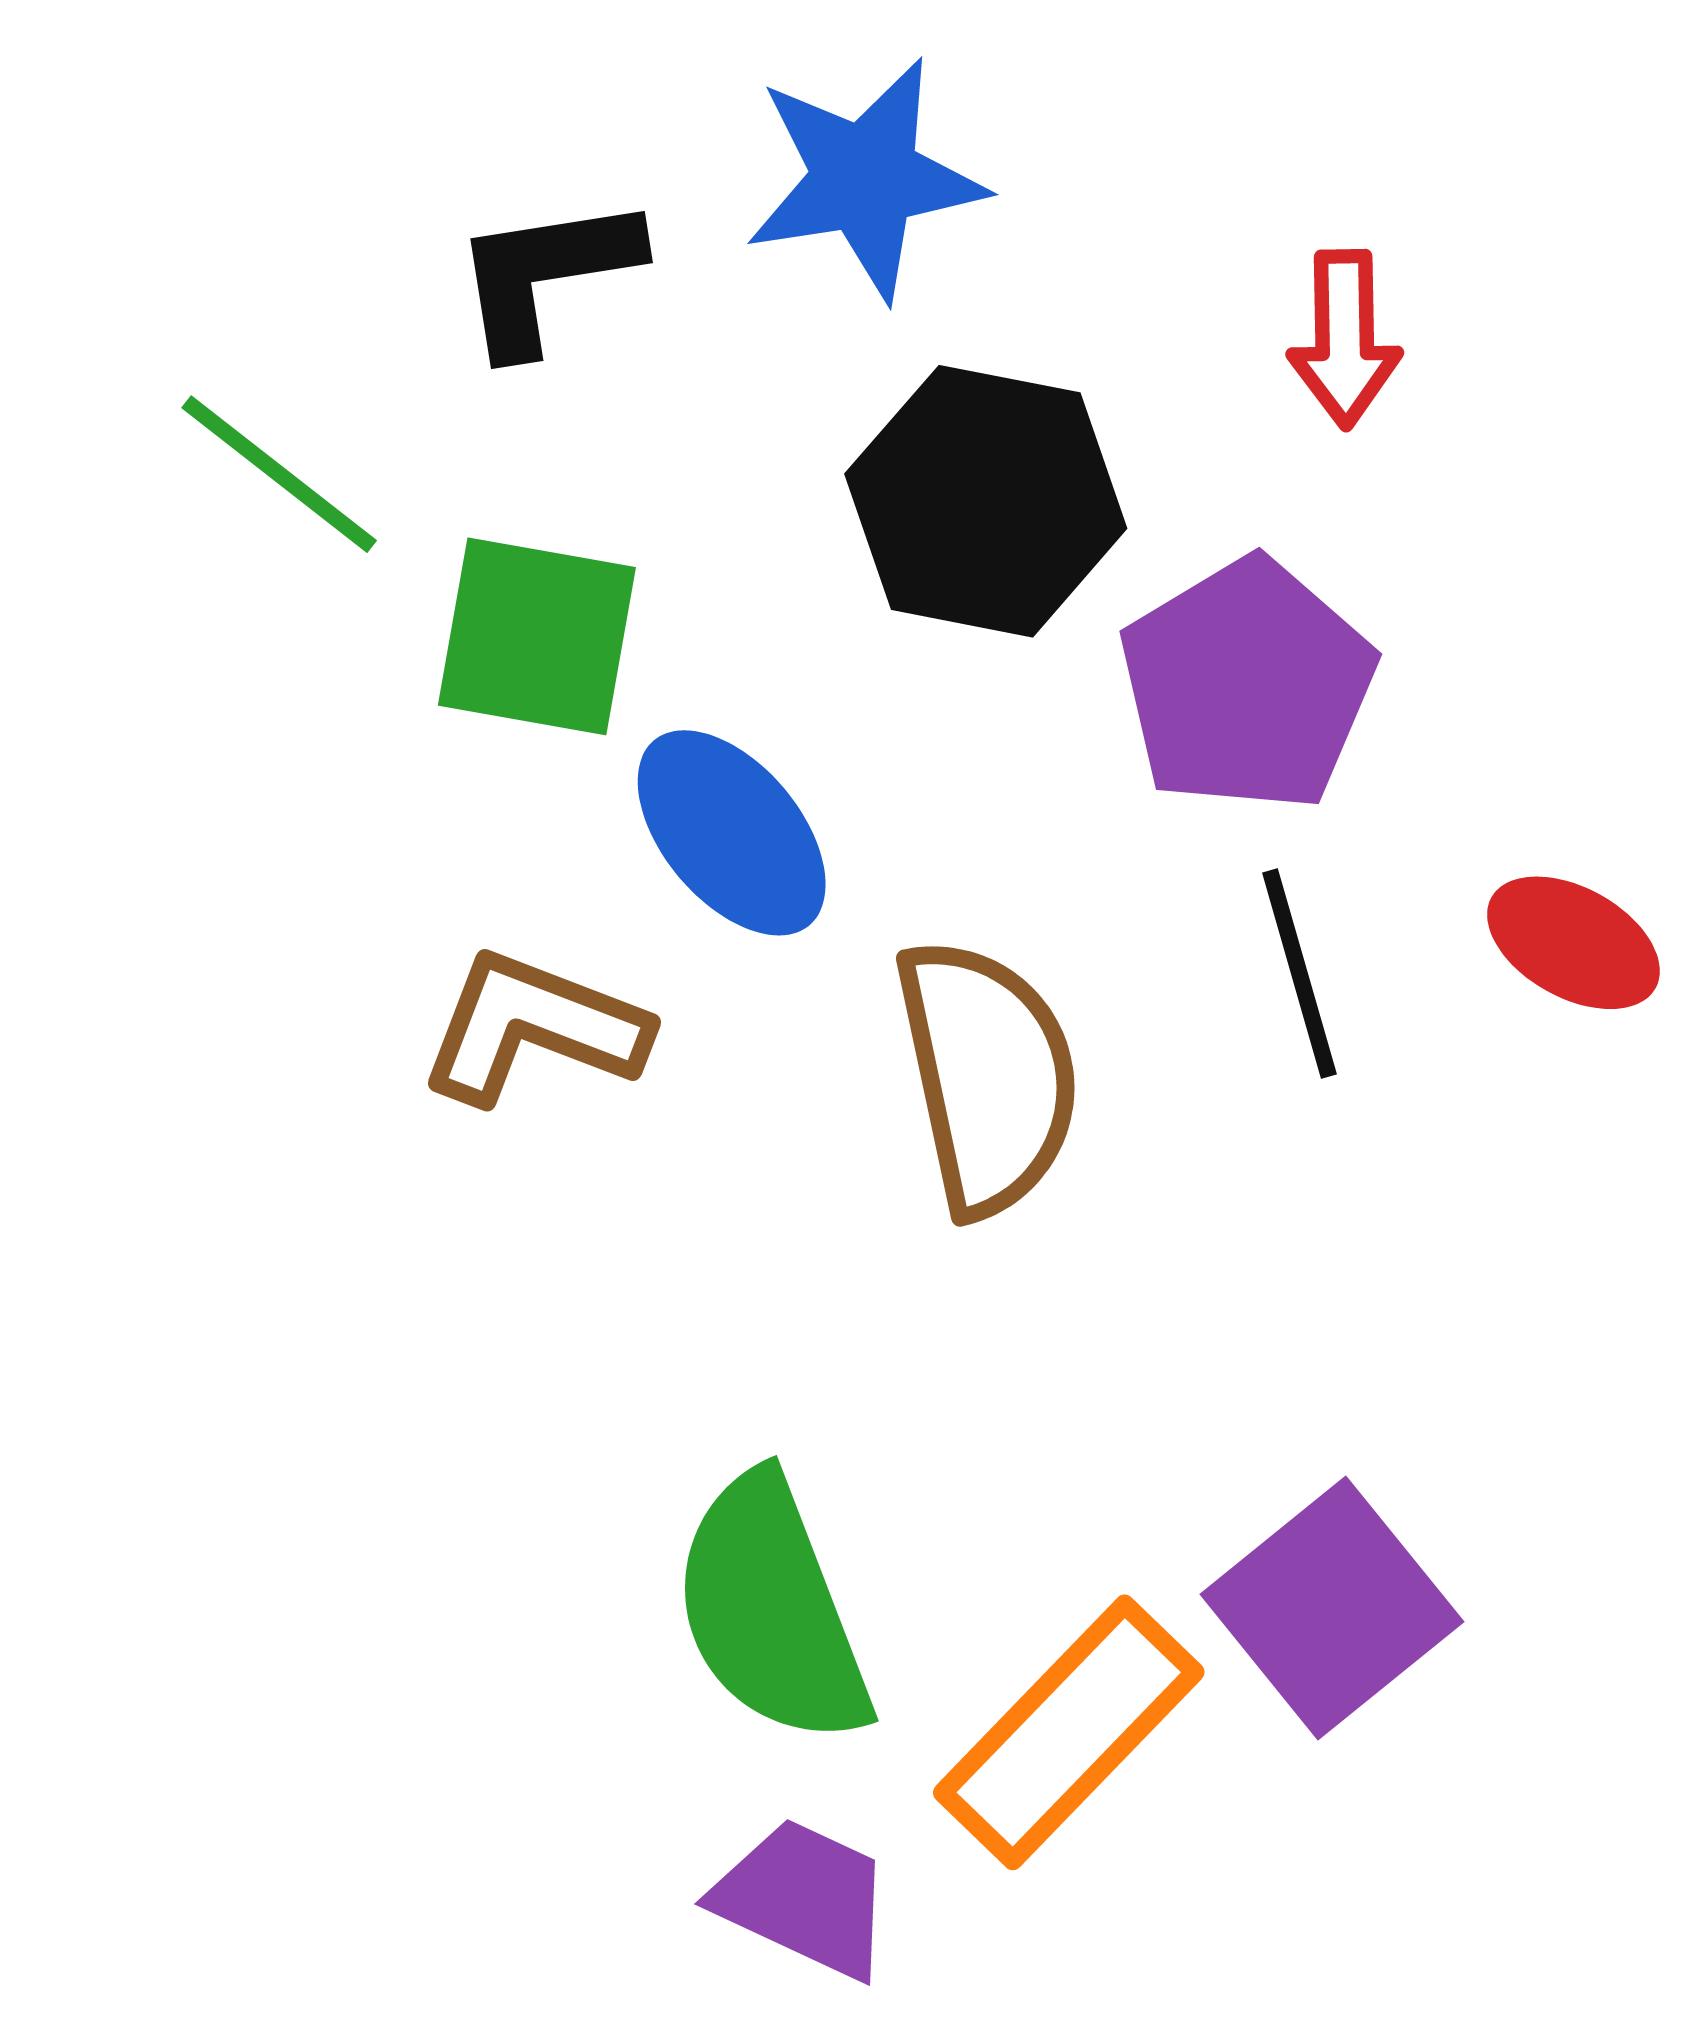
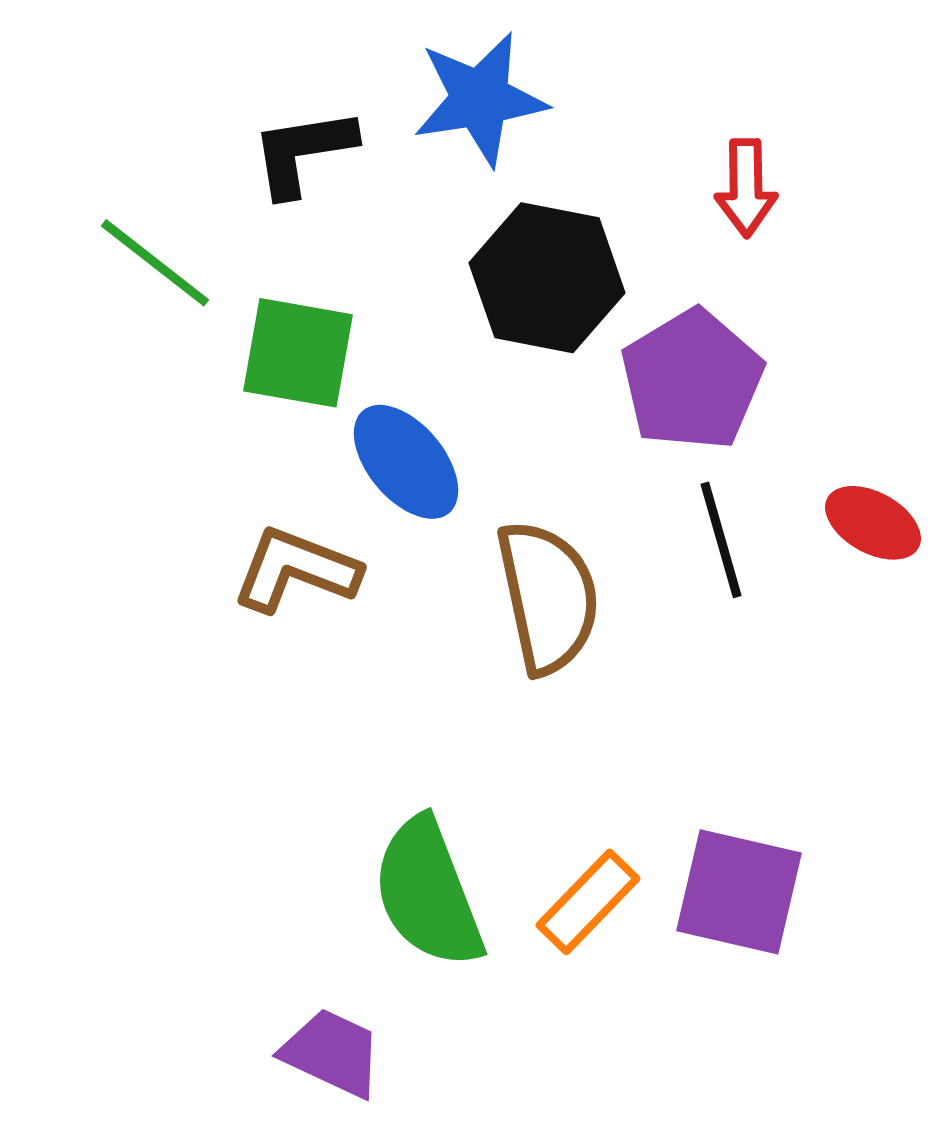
purple square: (1332, 1608) -> (739, 892), turned -38
orange rectangle: (1069, 1732) -> (588, 902), moved, size x0.7
purple trapezoid: (804, 1898) -> (332, 1053), moved

